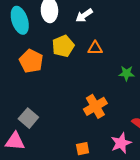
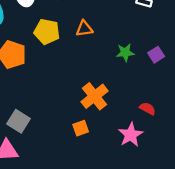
yellow pentagon: (63, 46) -> (47, 32), turned -30
orange square: (83, 149) -> (81, 128), moved

